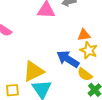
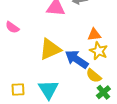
yellow triangle: (33, 71) -> (50, 49), moved

